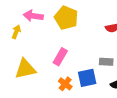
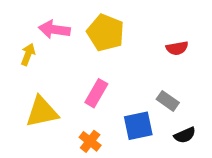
gray rectangle: (106, 62) -> (168, 101), turned 32
orange cross: (65, 84) -> (90, 141), moved

